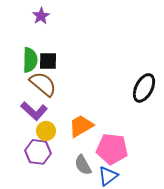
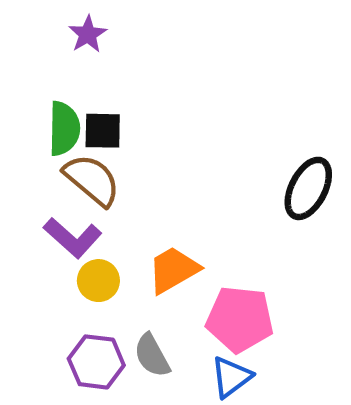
purple hexagon: (38, 152) -> (96, 362), moved
gray semicircle: (83, 165) -> (152, 356), moved

